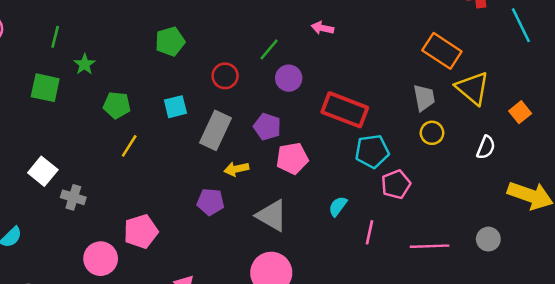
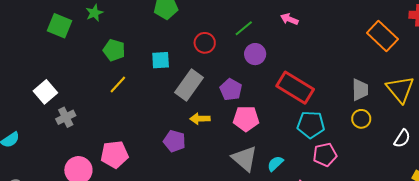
orange rectangle: (442, 51) -> (382, 36), moved
gray cross: (73, 197) -> (66, 117), turned 36
gray triangle: (272, 216) -> (245, 159), moved

